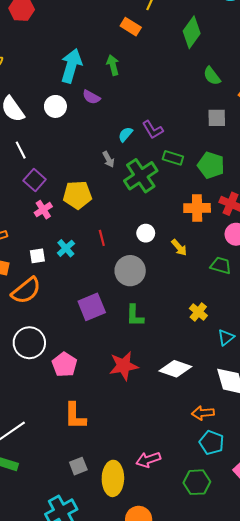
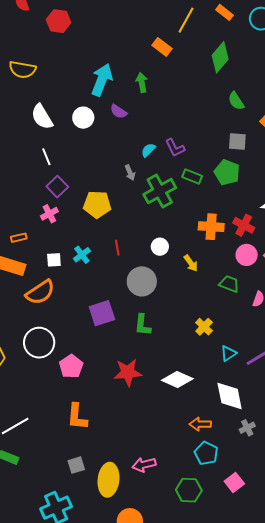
green pentagon: (211, 165) -> (227, 172), moved
pink cross: (43, 210) -> (49, 214), moved

